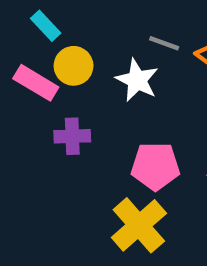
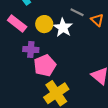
yellow circle: (74, 66) -> (44, 24), moved
pink pentagon: (155, 166) -> (45, 65), moved, turned -30

